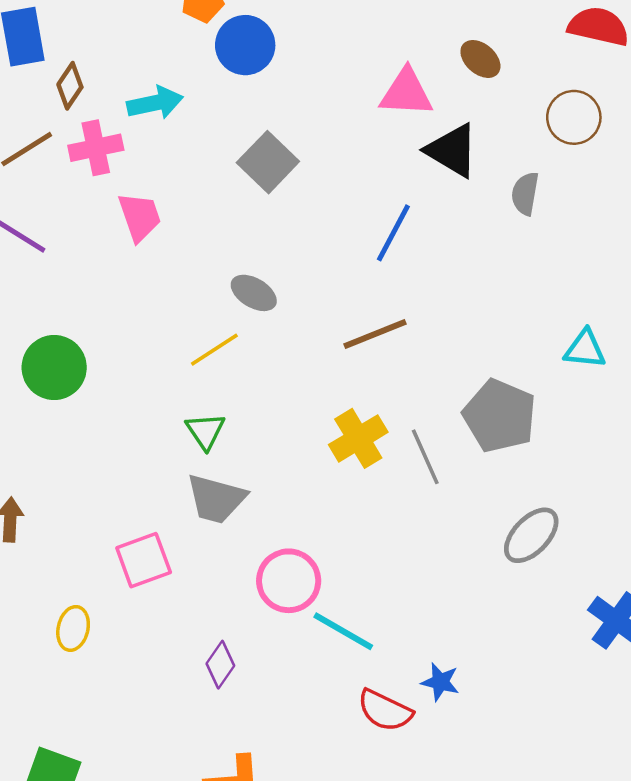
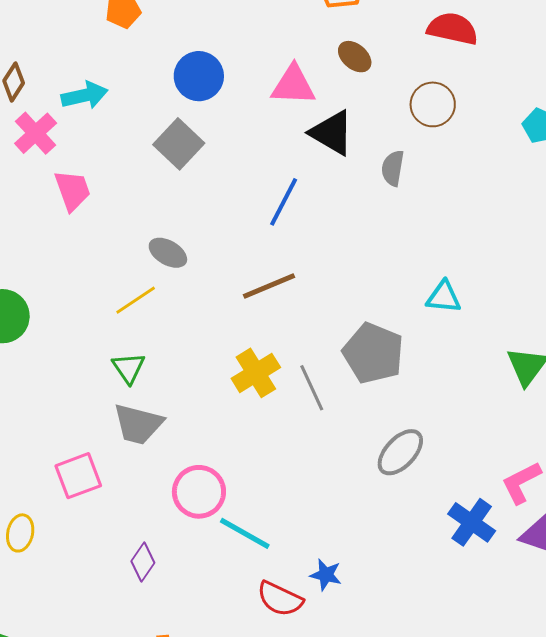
blue circle: (245, 45) -> (199, 76), moved
pink cross: (96, 148) -> (36, 133), turned -30

